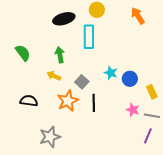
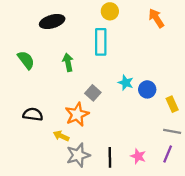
black ellipse: (64, 19) -> (52, 22), moved
yellow arrow: (54, 76) -> (61, 136), moved
black line: (94, 103) -> (110, 157), moved
pink star: (133, 110) -> (138, 156), moved
gray star: (50, 137) -> (78, 155), moved

